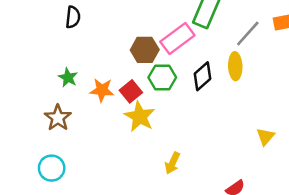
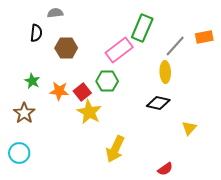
brown hexagon: (145, 50) -> (66, 48), moved
black diamond: (203, 76) -> (158, 103), moved, turned 55
yellow arrow: (172, 163) -> (115, 149), size x1.5

